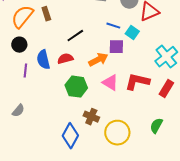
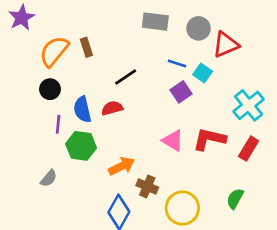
purple square: (116, 47) -> (181, 92), turned -35
orange arrow: (98, 60) -> (122, 166), moved
green hexagon: (76, 87) -> (81, 146), moved

